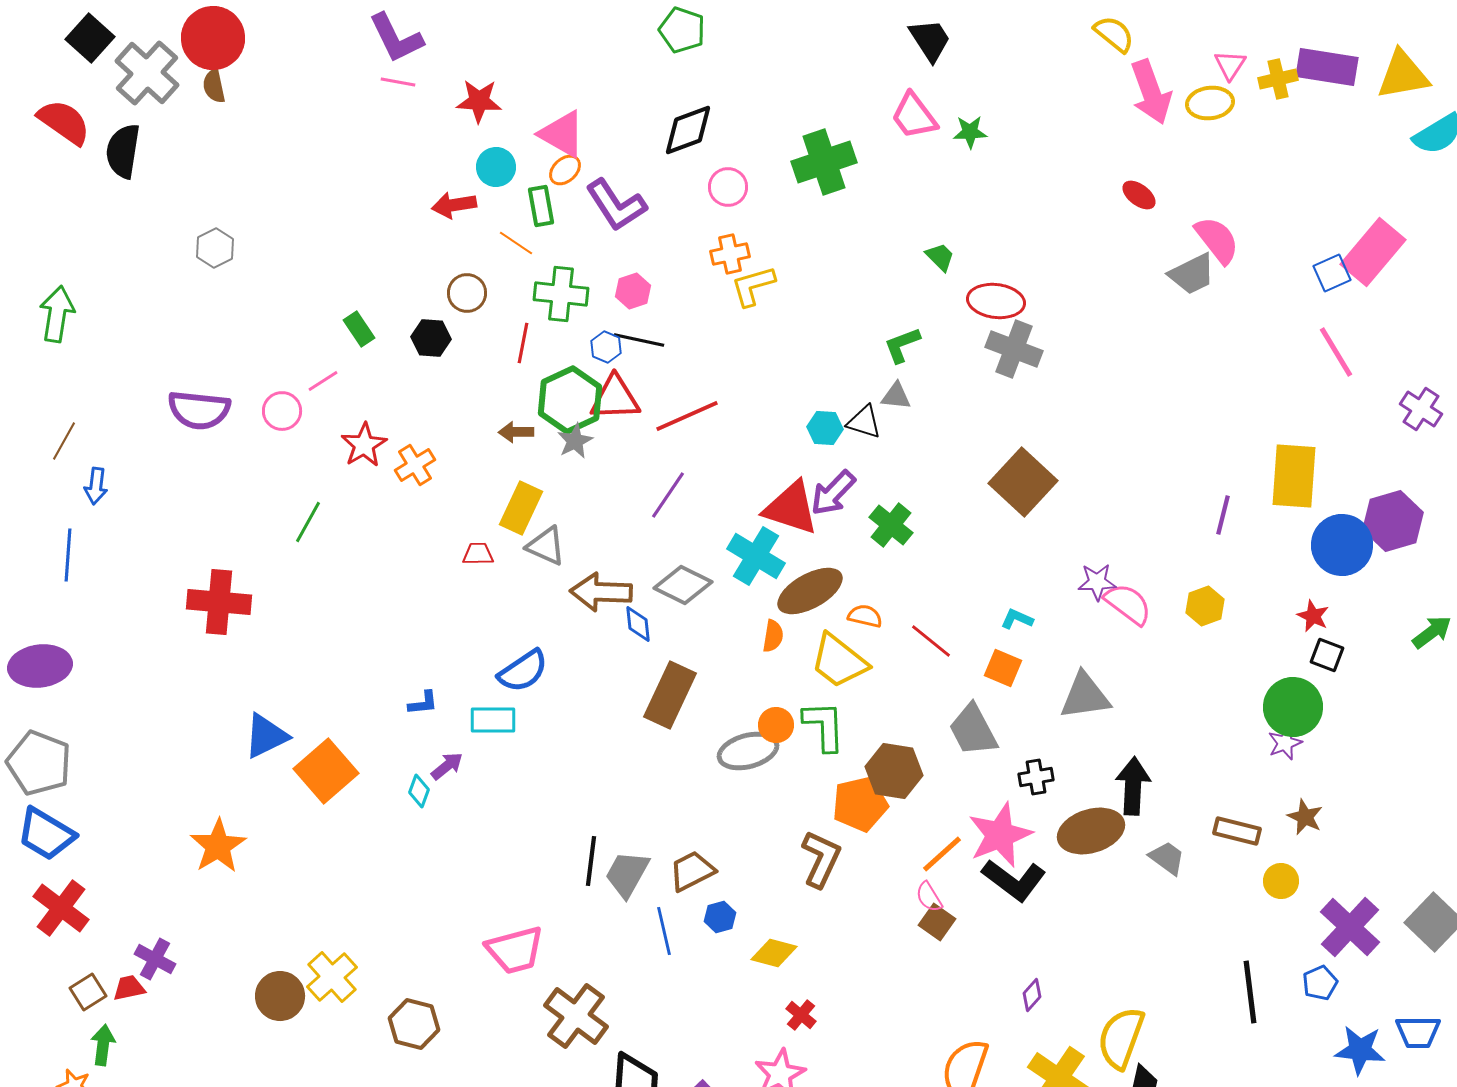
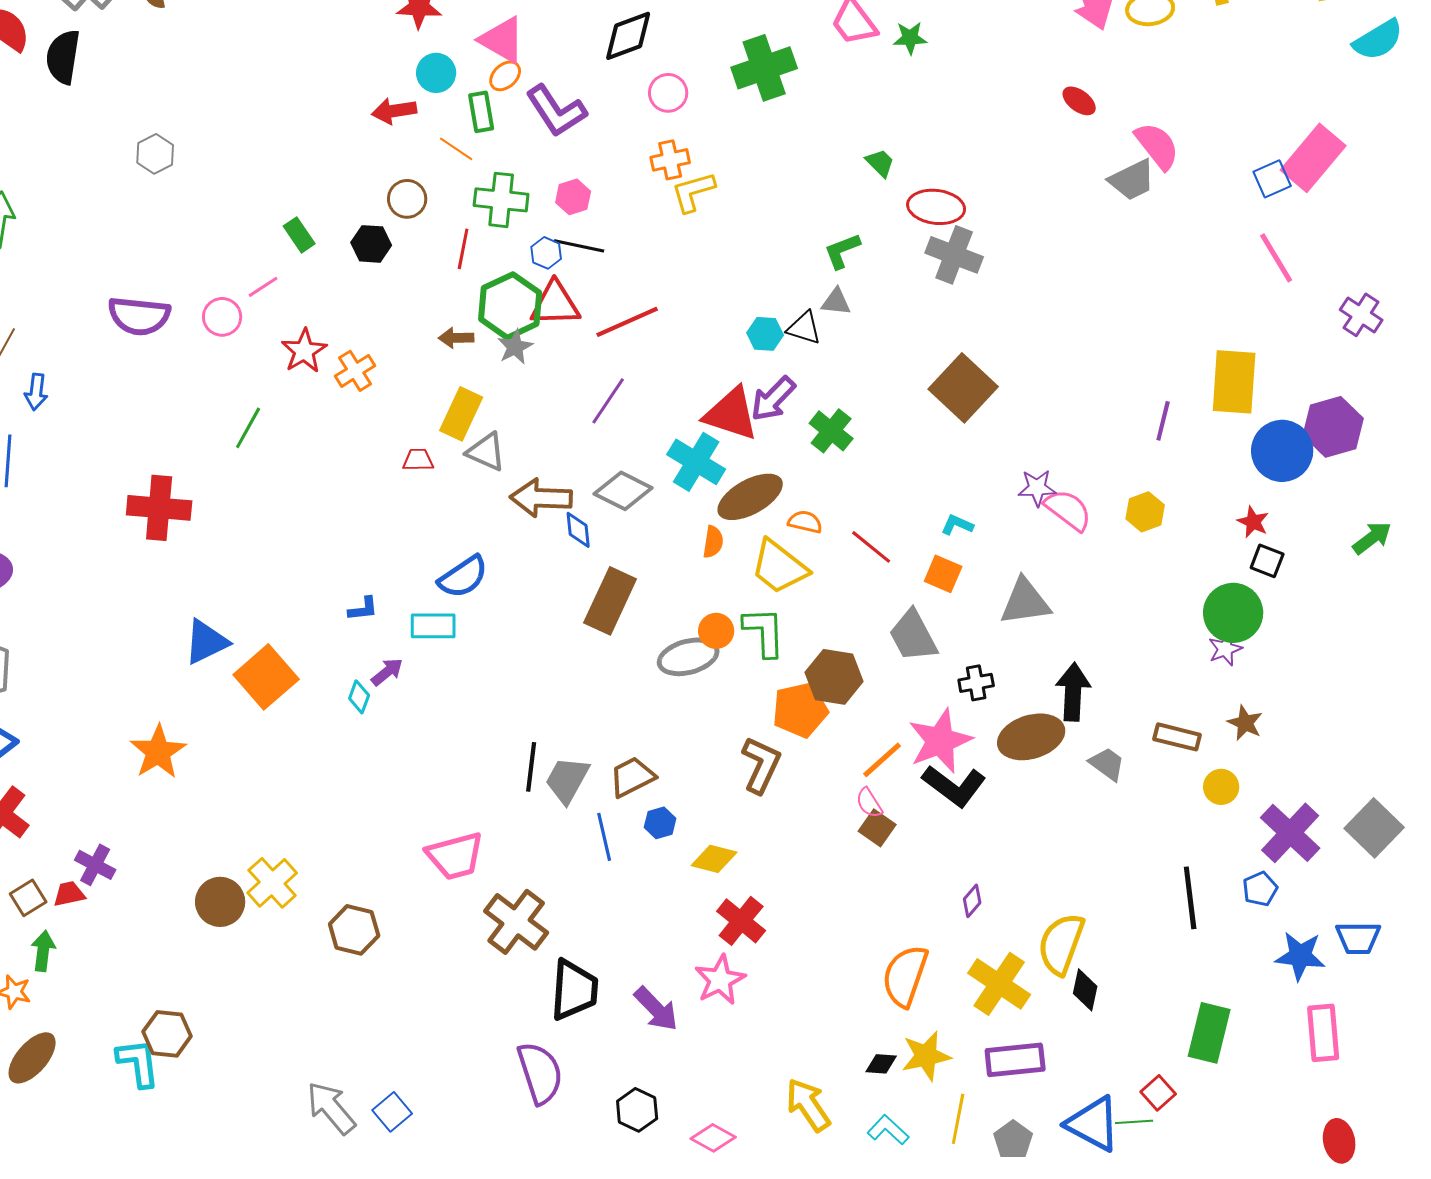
red cross: (801, 1015) -> (741, 921), size x1.6

